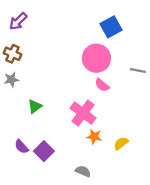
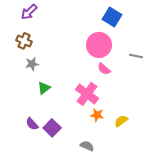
blue square: (111, 27) -> (112, 17), turned -30
gray star: (11, 79) -> (32, 64), moved

